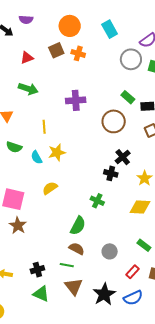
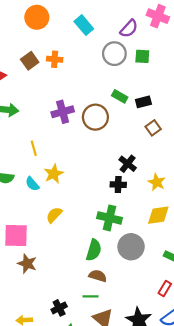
orange circle: (70, 26) -> (37, 17), moved
brown circle: (114, 121) -> (95, 117), moved
green cross: (97, 201) -> (110, 218), size x1.5
gray circle: (110, 251) -> (131, 247), moved, size x1.5

